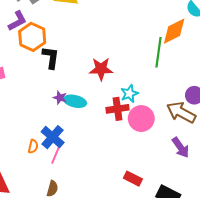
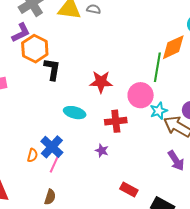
cyan star: (129, 94) -> (159, 111), moved
purple star: (60, 98) -> (102, 151), moved
pink circle: (141, 119) -> (141, 95), moved

